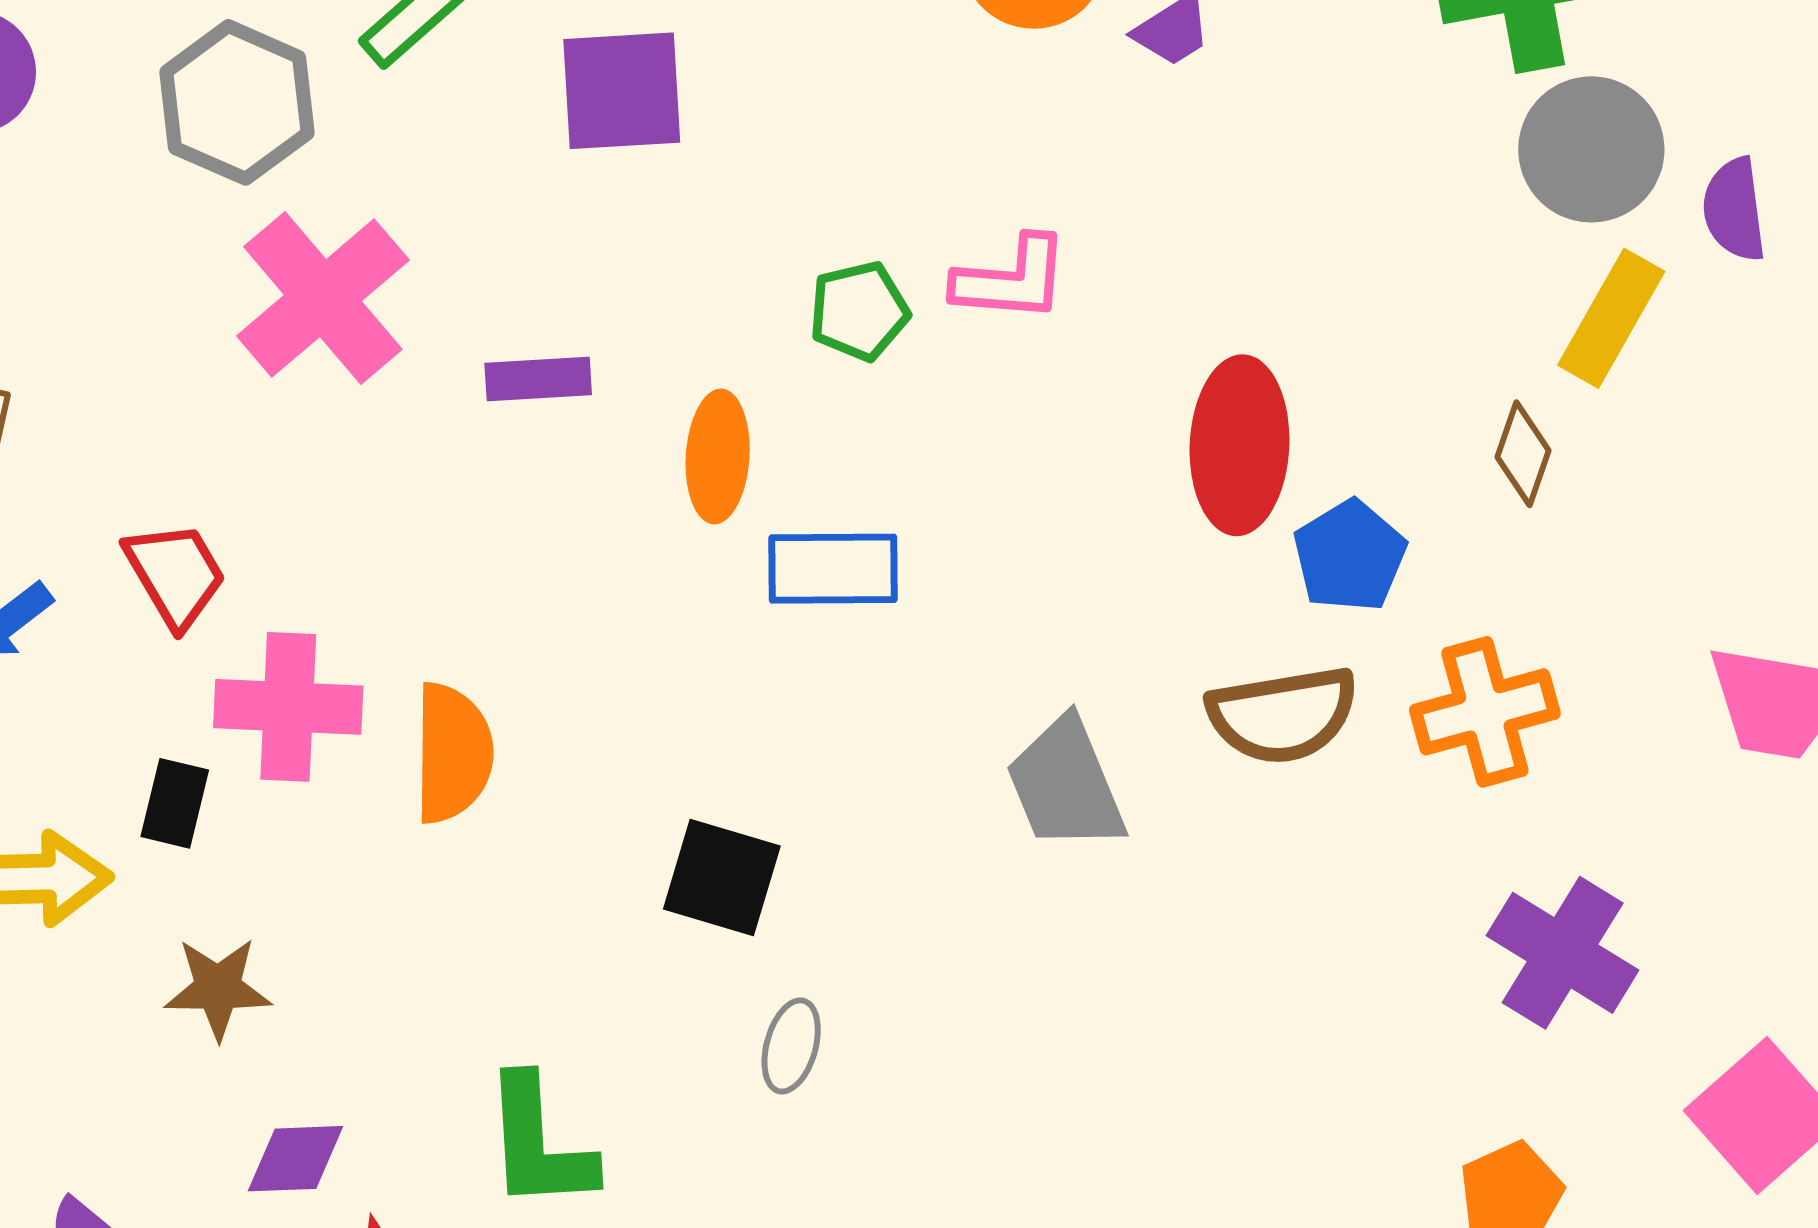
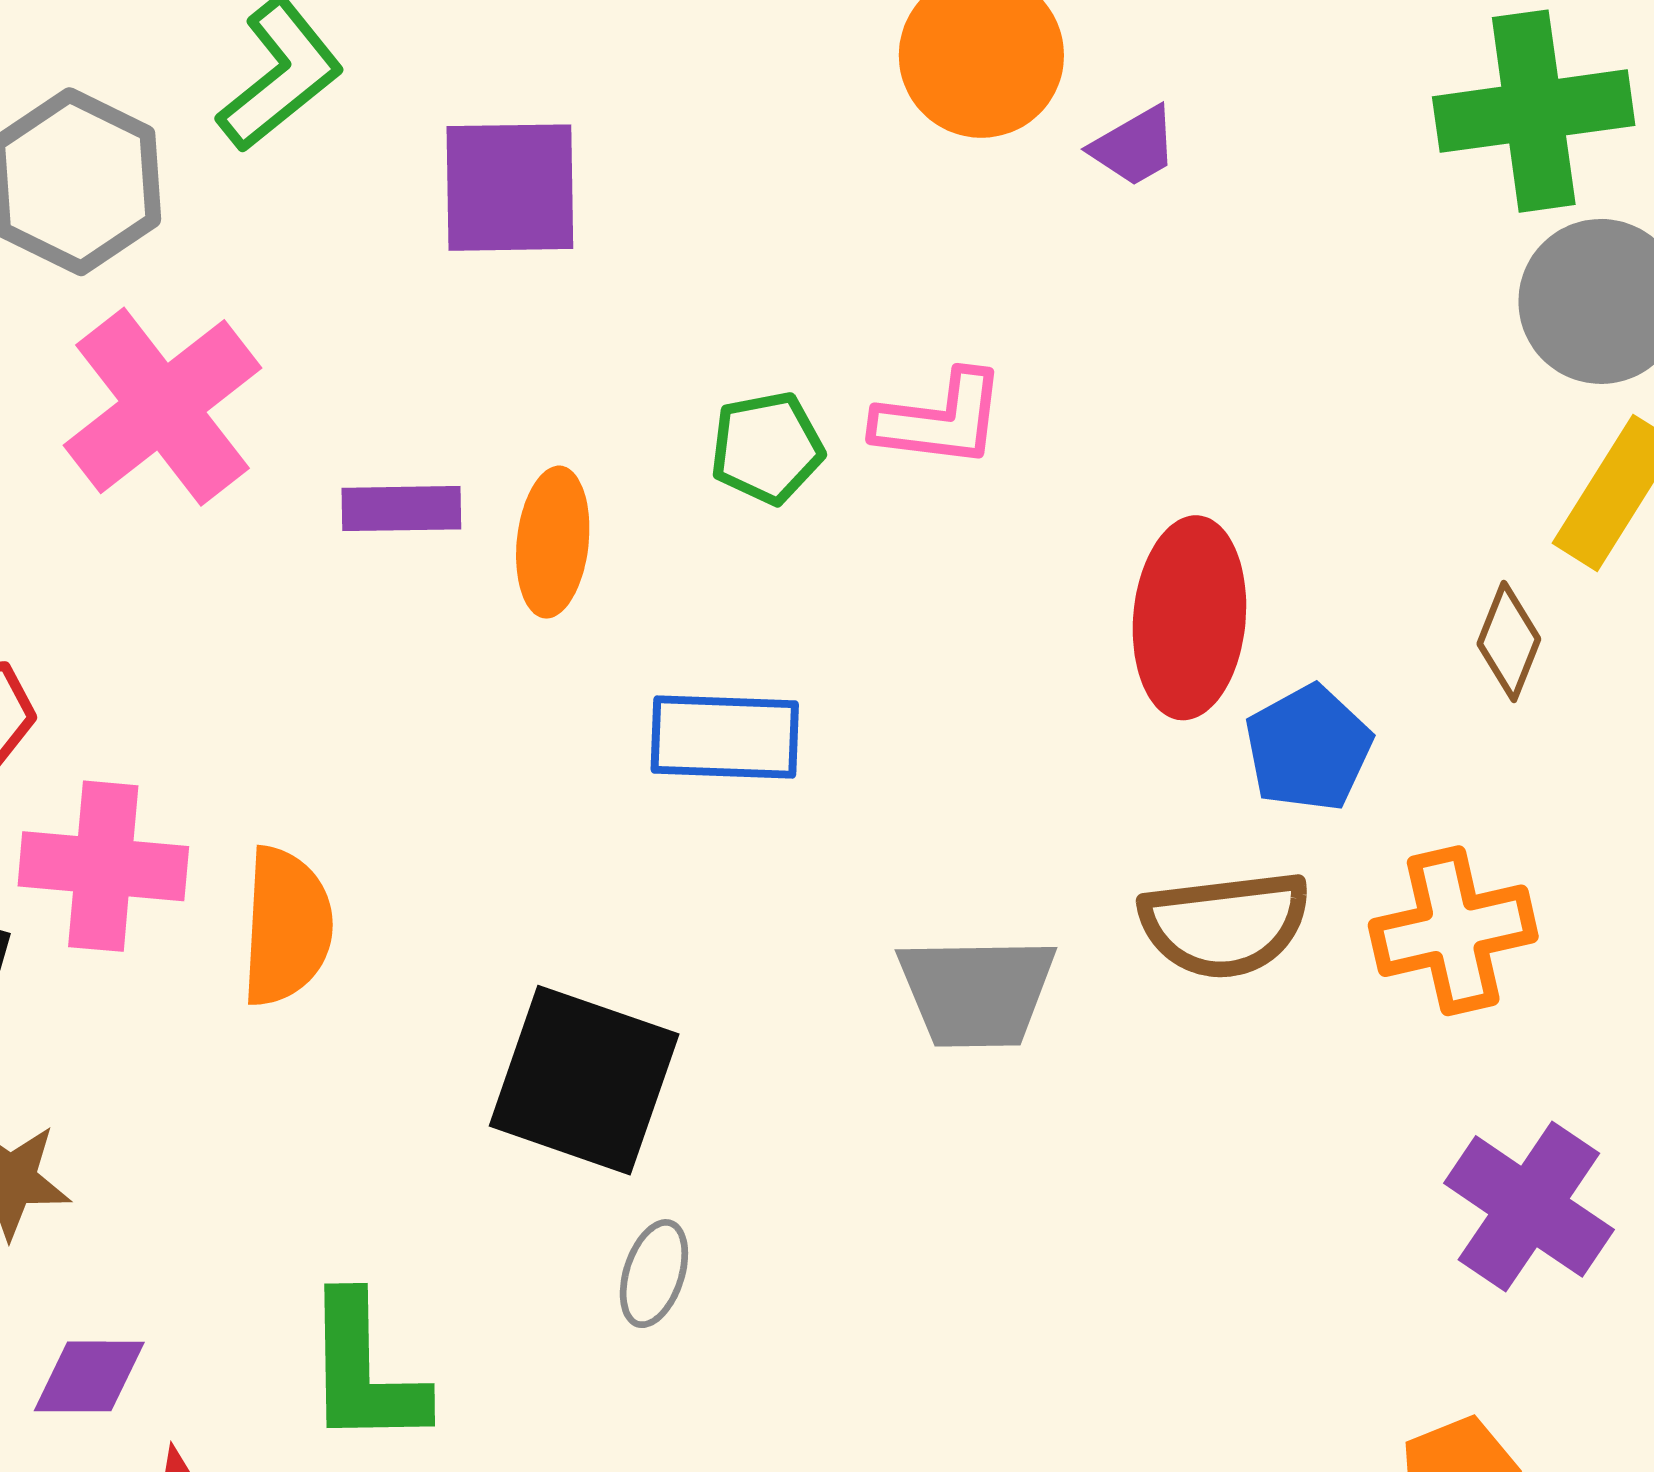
orange ellipse: (718, 457) -> (553, 542), moved
gray trapezoid: (1066, 784) -> (977, 992), turned -71
black square: (722, 877) -> (584, 1080), size x1.4

